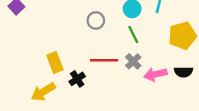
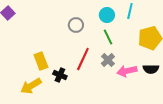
red line: (104, 60) -> (83, 59), turned -65
black cross: (77, 79) -> (60, 75), turned -32

